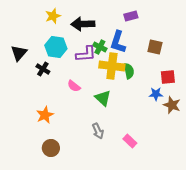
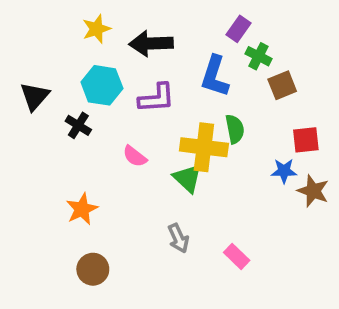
purple rectangle: (131, 16) -> (238, 29), turned -40
green cross: (100, 47) -> (258, 56), moved
brown square: (155, 47) -> (282, 85), turned -35
yellow cross: (112, 66) -> (204, 147), moved

